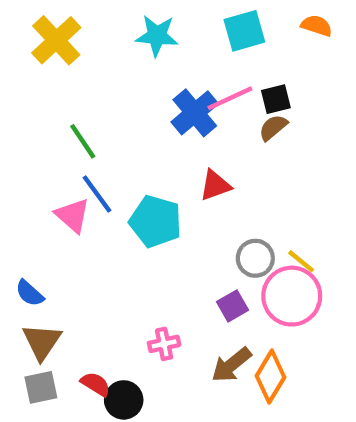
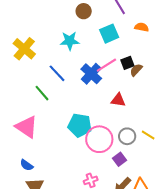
brown semicircle: (273, 127) -> (136, 70), moved
red triangle: (215, 185) -> (118, 100), moved, turned 35
blue line: (97, 194) -> (57, 73), moved
pink triangle: (73, 215) -> (27, 127), moved, size x1.4
pink circle: (292, 296) -> (99, 139), moved

